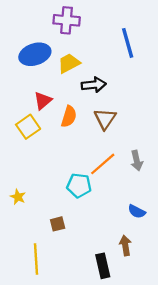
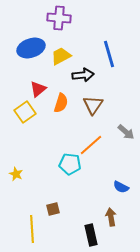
blue line: (128, 43) -> (109, 54), moved
gray arrow: (137, 161) -> (126, 132), moved, turned -36
brown square: (58, 224) -> (53, 209), moved

